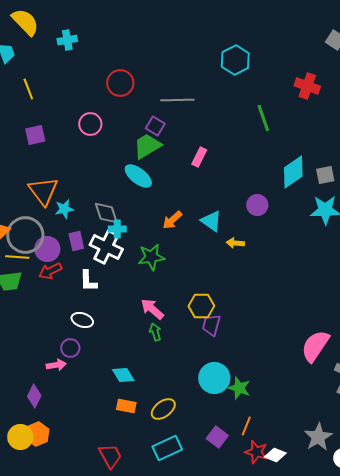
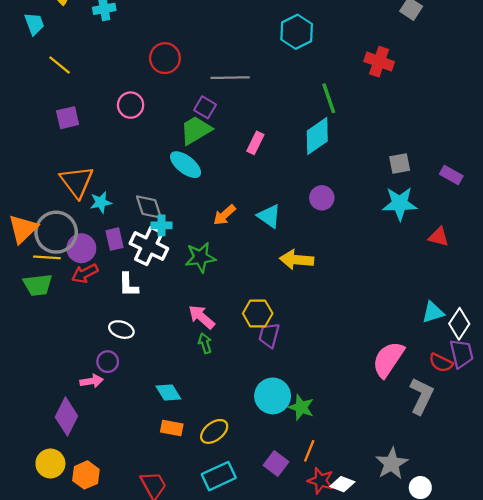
yellow line: (28, 89) -> (60, 65), turned -30
cyan diamond: (293, 172) -> (317, 136), moved
yellow arrow: (235, 243) -> (297, 260), moved, size x1.6
purple diamond: (34, 396) -> (66, 417), size x1.4
orange hexagon: (37, 434) -> (86, 475), moved

